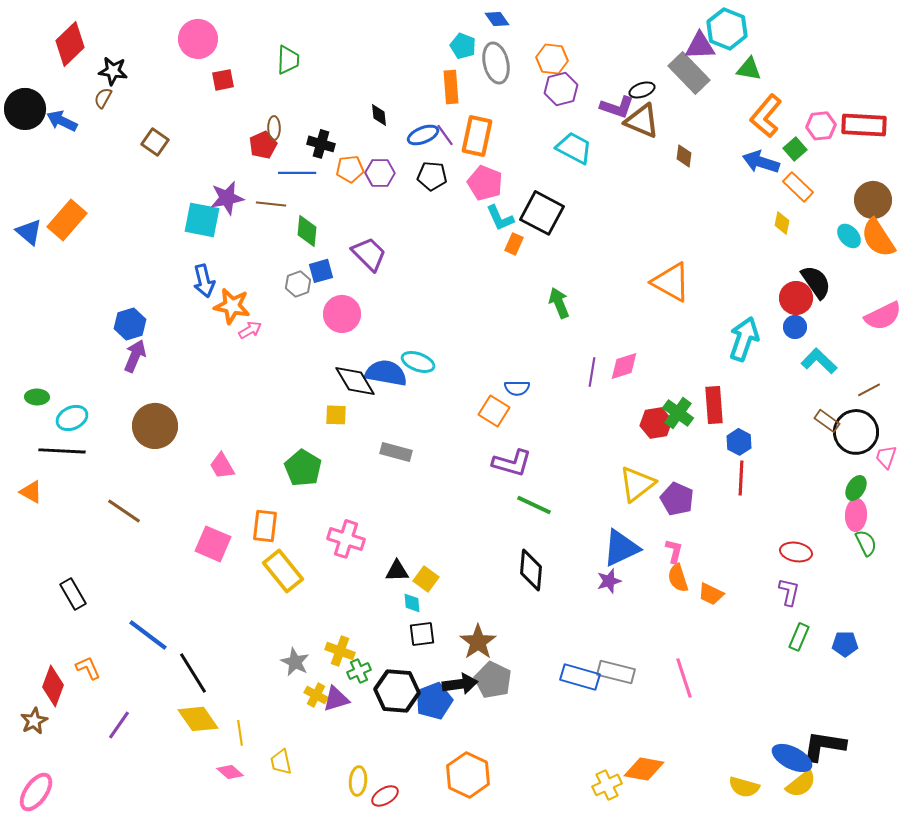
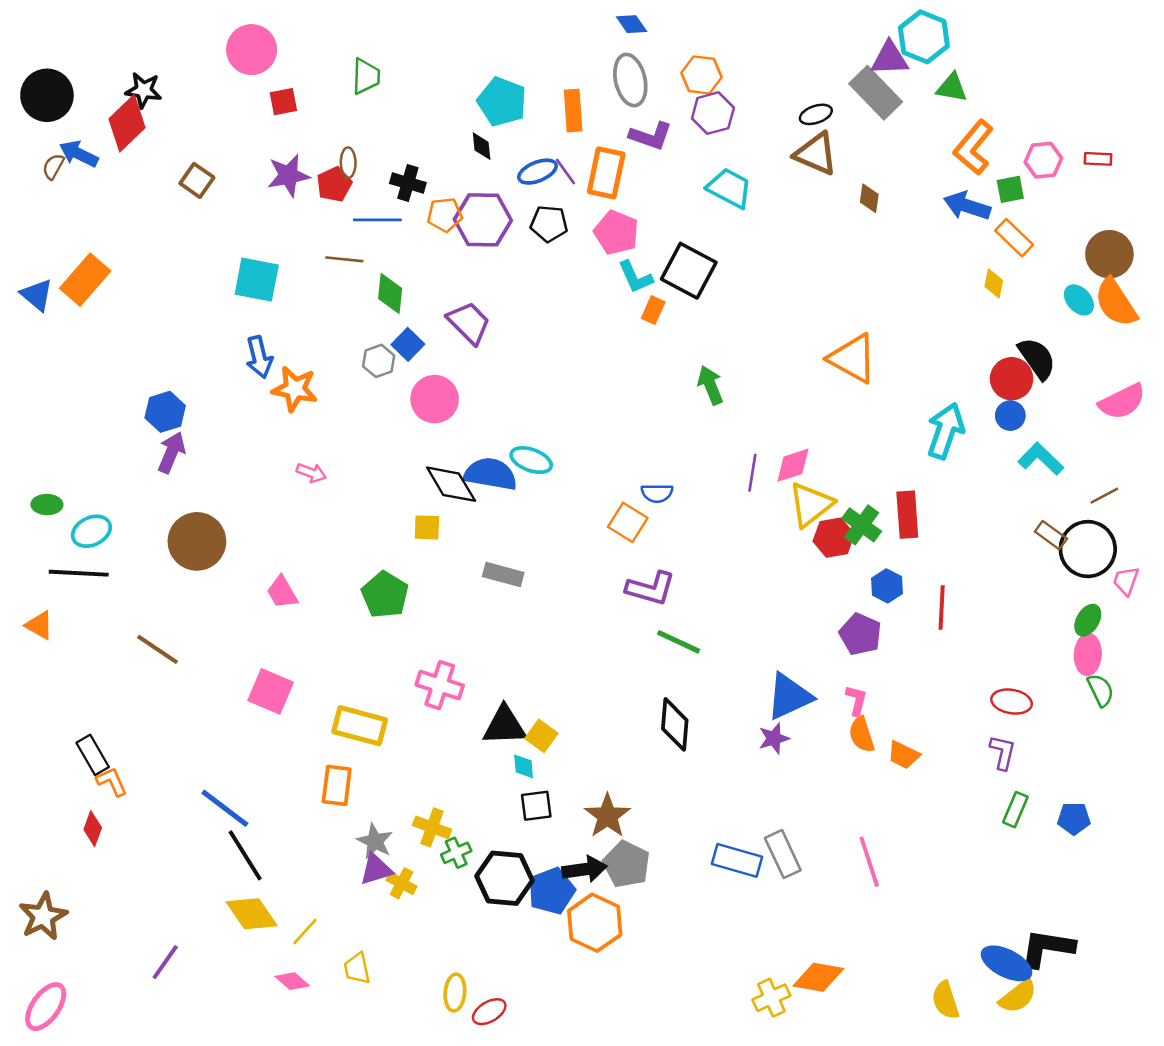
red diamond: (70, 44) -> (127, 123), moved
cyan pentagon: (463, 46) -> (502, 102), moved, size x1.5
brown semicircle: (103, 98) -> (53, 166), moved
purple L-shape: (617, 107) -> (651, 136), moved
black circle: (25, 109) -> (47, 95), moved
red rectangle: (864, 125) -> (1098, 159), size x0.5
green square: (795, 149) -> (1010, 189), turned 30
purple hexagon: (380, 173) -> (483, 220), size x1.5
purple star: (227, 198) -> (288, 175), moved
blue square: (321, 271) -> (408, 344), turned -30
pink arrow: (250, 330) -> (311, 473), moved, turned 50
blue hexagon: (739, 442) -> (887, 586), moved
yellow triangle: (637, 484) -> (811, 505), moved
orange rectangle: (265, 526) -> (337, 785), moved
yellow rectangle: (283, 571) -> (360, 726), turned -36
black triangle: (397, 571) -> (504, 726), size x1.5
blue line: (148, 635) -> (225, 808), moved
orange L-shape: (88, 668) -> (112, 782), moved
gray rectangle: (616, 672) -> (783, 854), turned 51
red diamond: (53, 686) -> (93, 829), moved, size x0.7
purple triangle: (336, 699) -> (376, 869), moved
brown star: (34, 721) -> (43, 916), size x1.4
purple line: (119, 725) -> (165, 962), moved
yellow line: (240, 733) -> (305, 932), turned 50
orange hexagon: (468, 775) -> (595, 923), moved
yellow semicircle: (744, 787) -> (945, 1000), turned 56

